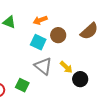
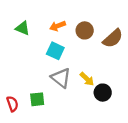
brown circle: (58, 35) -> (85, 30), moved
green square: (22, 85) -> (37, 99), turned -32

